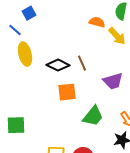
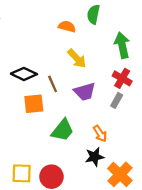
yellow arrow: (117, 36) -> (77, 59), moved
brown line: (82, 63) -> (53, 84), moved

